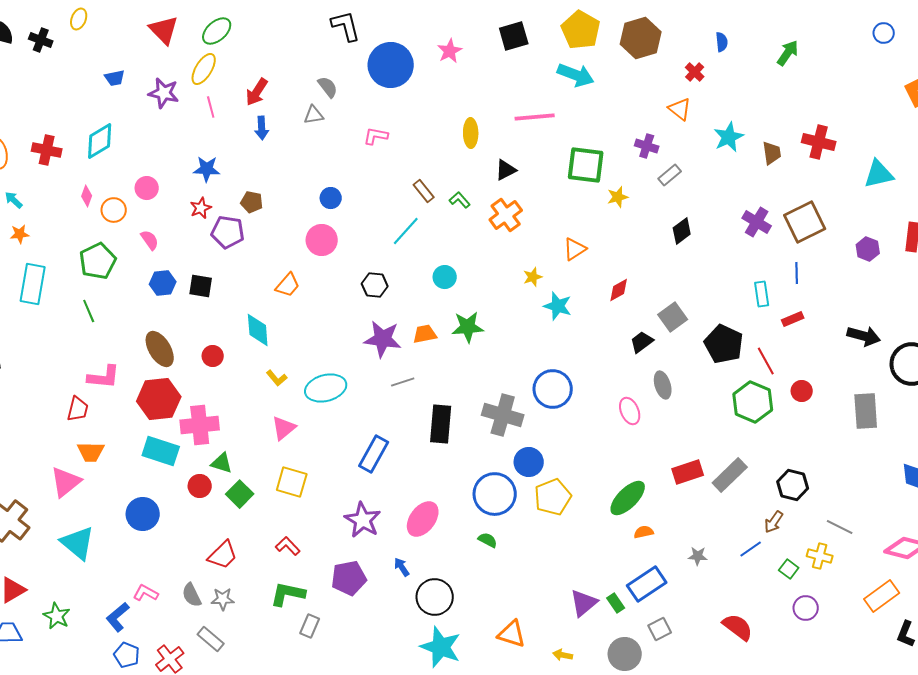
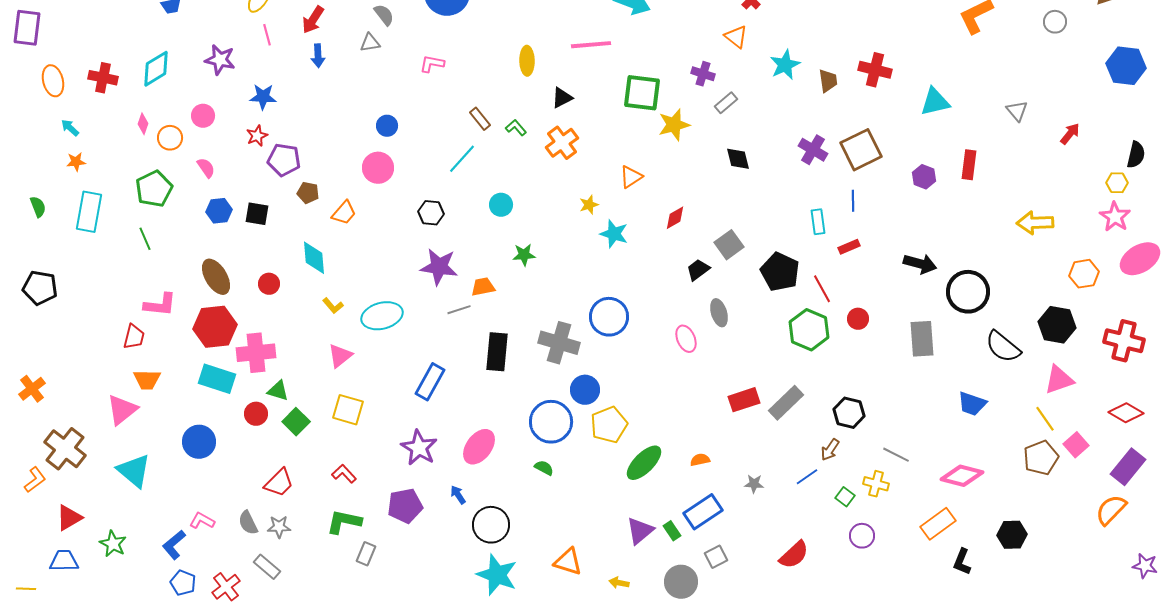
purple star: (164, 93) -> (220, 60), moved
yellow star: (618, 197) -> (674, 125), size x1.5
brown pentagon: (252, 202) -> (308, 193), moved
black diamond: (682, 231) -> (738, 159), turned -68
green star: (468, 327) -> (524, 255), size x0.7
orange trapezoid: (425, 334) -> (483, 287), moved
green ellipse: (628, 498) -> (644, 463), moved
red semicircle: (738, 627) -> (794, 555), turned 100

